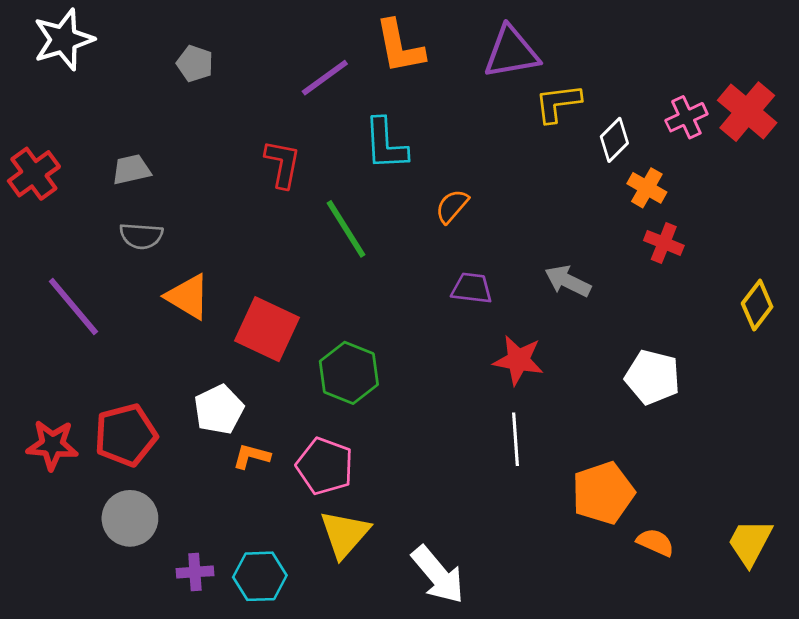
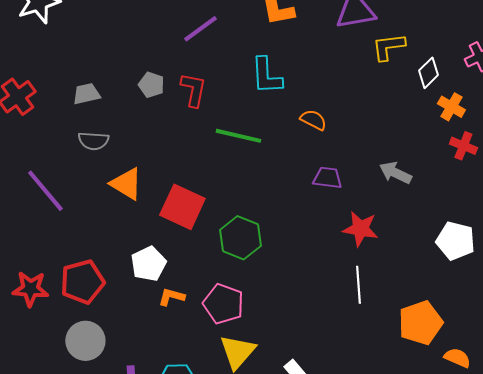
gray pentagon: (195, 64) -> (151, 85), moved
purple line: (325, 78) -> (200, 29), moved
orange semicircle: (452, 206) -> (313, 120), turned 76
green line: (346, 229) -> (238, 136), turned -45

